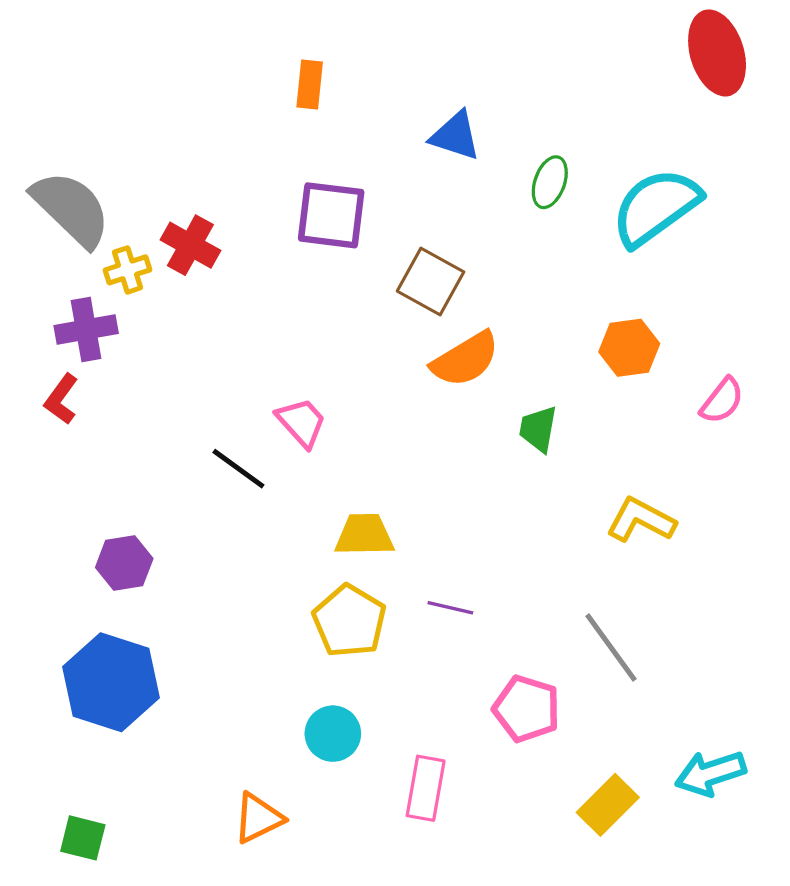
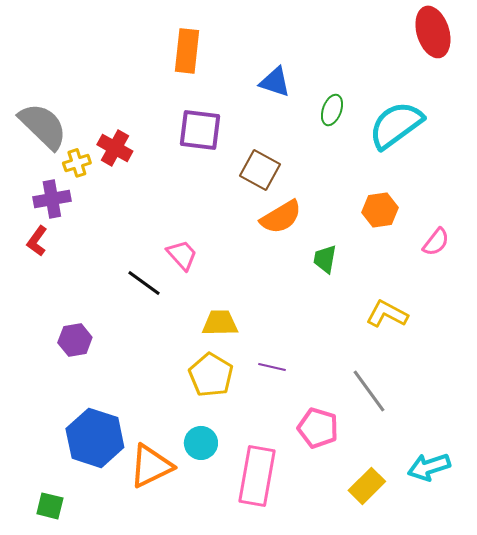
orange rectangle: (310, 84) -> (187, 51), size x1.5
blue hexagon: (111, 682) -> (95, 438), moved
pink rectangle: (426, 788) -> (257, 476), size x1.5
orange triangle: (258, 818) -> (151, 466), moved, size x1.4

